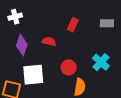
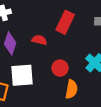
red rectangle: (73, 25) -> (65, 22), size x1.5

